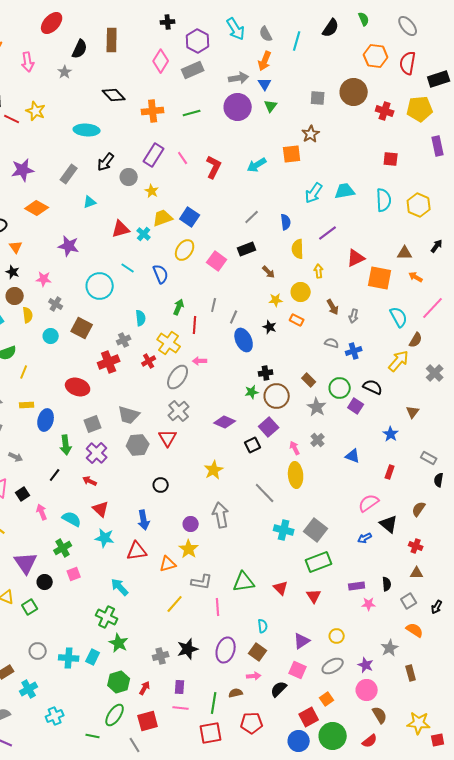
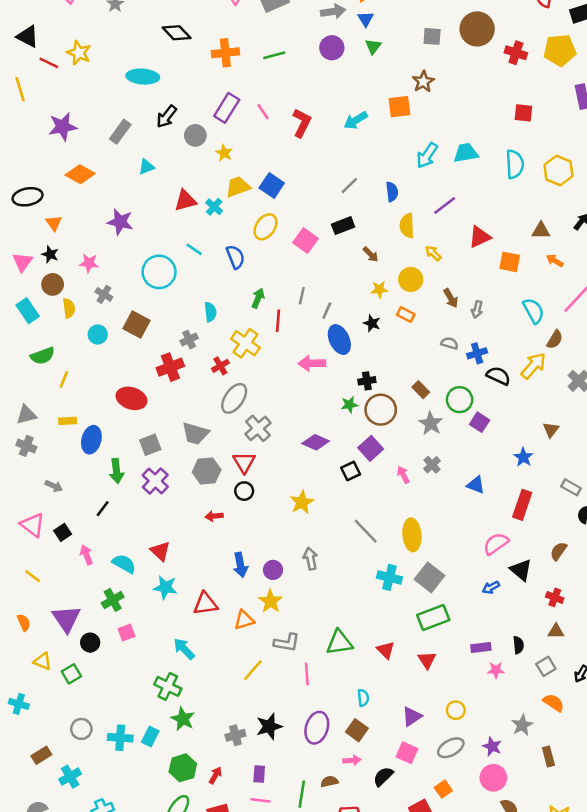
purple circle: (238, 107) -> (332, 48), size x0.7
yellow arrow: (319, 271) -> (433, 253), turned -40
orange square: (380, 278) -> (510, 262), size x0.7
pink arrow: (200, 361) -> (312, 363), moved, size x1.5
gray ellipse: (178, 377) -> (234, 398), moved
black semicircle: (373, 387) -> (498, 376), moved
red rectangle: (390, 472) -> (522, 505), size x1.6
yellow ellipse: (296, 475) -> (412, 535), moved
red arrow: (90, 481) -> (214, 516), moved, turned -32
black circle: (161, 485) -> (244, 491), moved
gray arrow: (221, 515) -> (311, 559), size x0.7
blue arrow: (144, 520) -> (240, 565), moved

